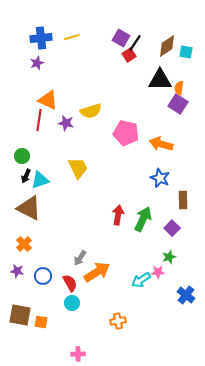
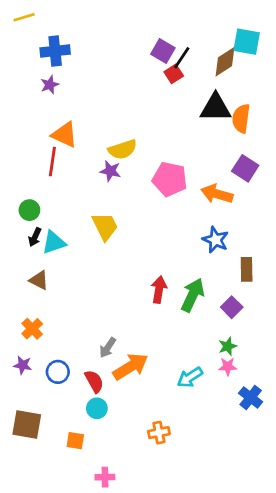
yellow line: (72, 37) -> (24, 17), moved
cyan square: (186, 52) -> (247, 42), moved, size x1.5
orange semicircle: (179, 88) -> (241, 118), size x1.5
purple square: (178, 104) -> (245, 168), moved
purple star: (66, 123) -> (110, 171), moved
brown triangle: (29, 208) -> (39, 280), size x0.6
pink star: (158, 272) -> (228, 366), moved
orange square: (41, 322) -> (75, 441), moved

